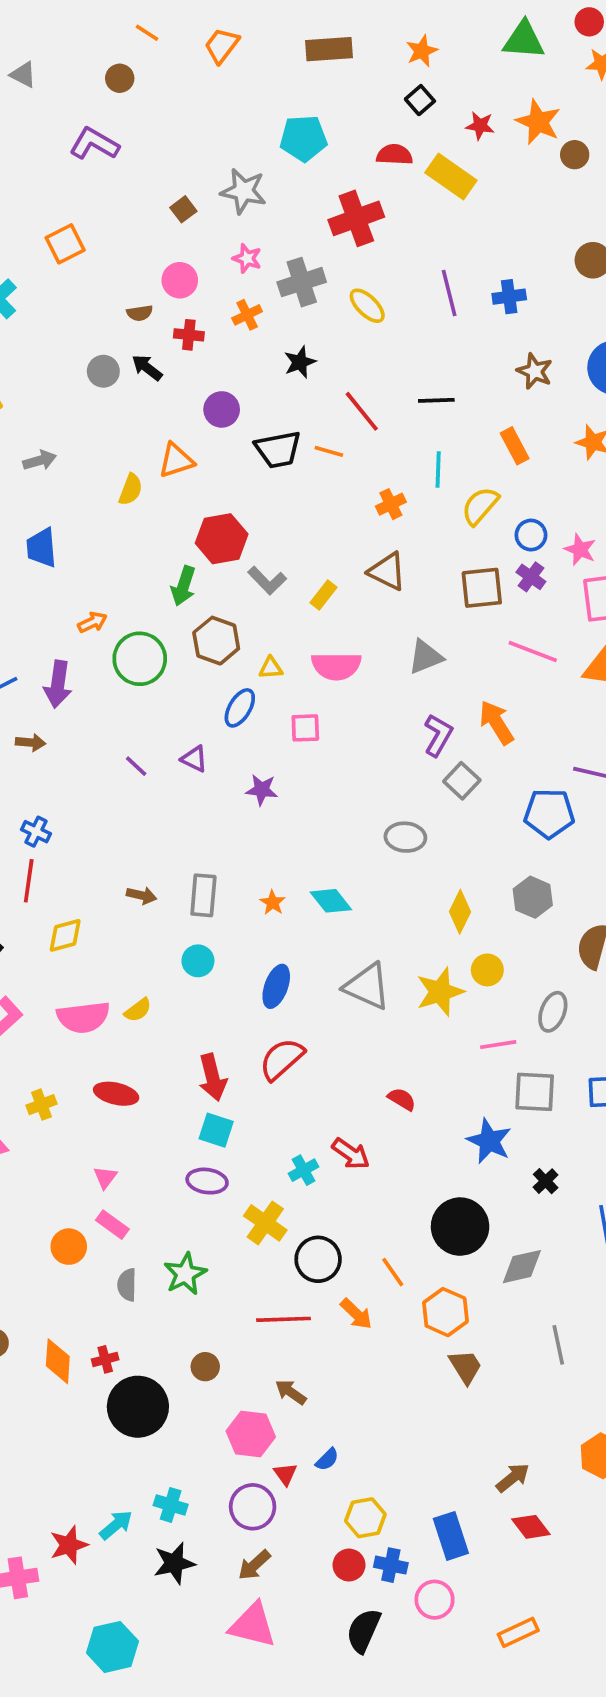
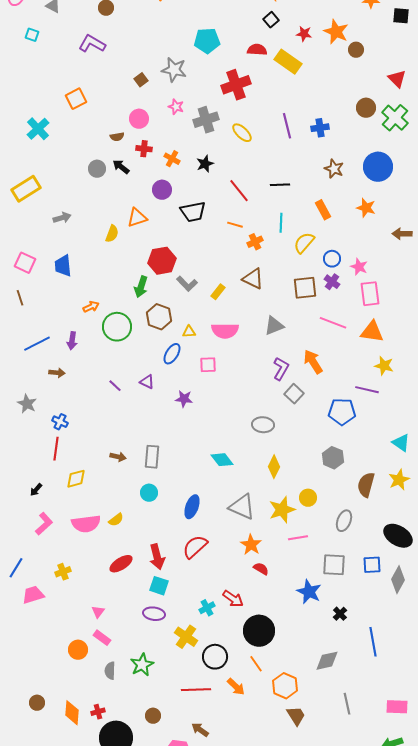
orange cross: (247, 315) -> (172, 159), moved, turned -35
orange line: (329, 451) -> (235, 225), moved
purple arrow: (58, 684) -> (72, 341), size x0.7
orange star: (273, 903) -> (251, 545), moved, size x1.5
yellow diamond: (460, 912) -> (274, 467), moved
pink line: (498, 1045) -> (298, 538), moved
red ellipse: (116, 1094) -> (121, 564), moved, turned -45
black circle: (460, 1227) -> (259, 631), moved

